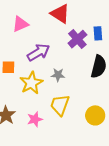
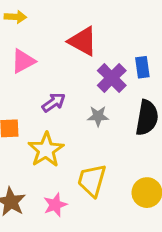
purple arrow: (38, 52) -> (54, 102), size x0.7
gray star: (58, 75) -> (98, 116), moved

